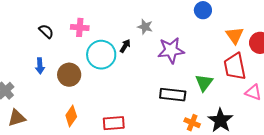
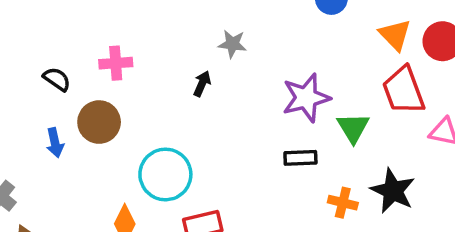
purple star: (171, 50) -> (306, 98), moved
cyan circle: (101, 55) -> (165, 174), moved
brown circle: (69, 75) -> (99, 122), moved
black rectangle: (173, 95) -> (300, 158), size x0.7

